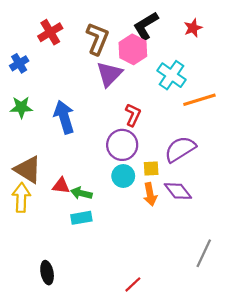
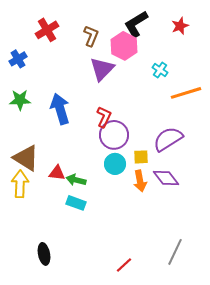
brown L-shape: (97, 39) -> (91, 36), size x0.7
cyan cross: (172, 75) -> (160, 70), size x0.6
red L-shape: (133, 115) -> (104, 117), moved
cyan rectangle: (81, 218) -> (76, 203), turned 30
gray line: (204, 253) -> (175, 252), moved

